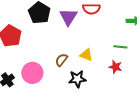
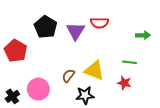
yellow triangle: (86, 55) -> (94, 70), size x1.5

